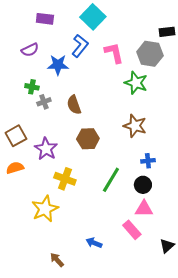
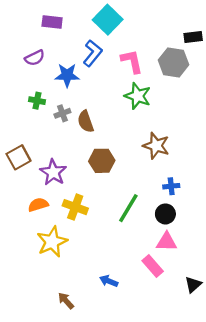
green star: (136, 83) -> (138, 96), moved
gray cross: (44, 102) -> (62, 113), moved
orange semicircle: (15, 168) -> (38, 205), moved

